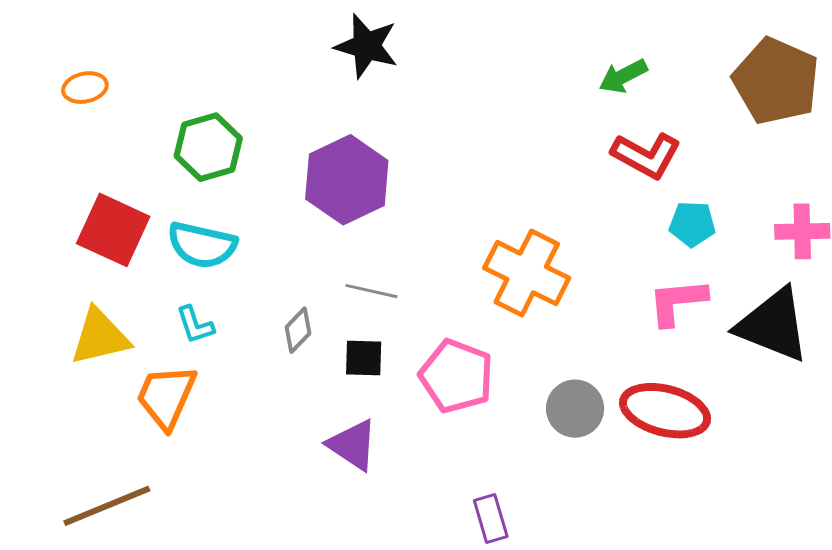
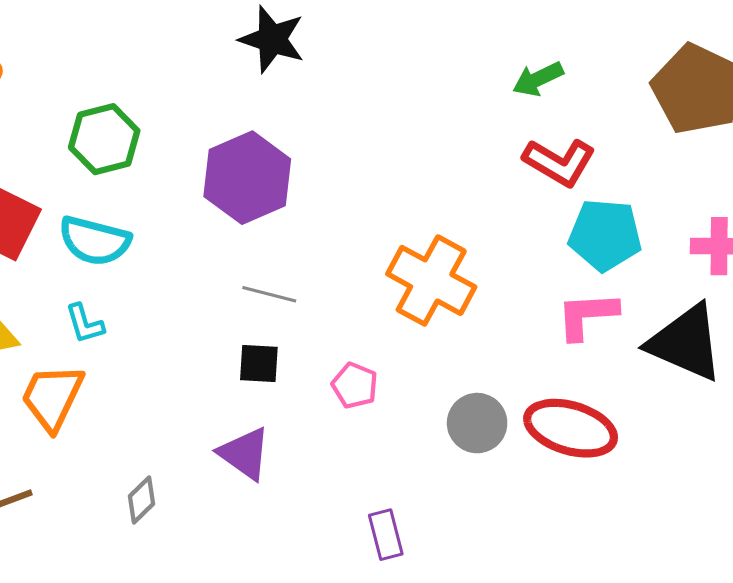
cyan pentagon: (692, 224) -> (605, 235), size x1.5
gray diamond: (298, 330) -> (142, 500), moved
pink pentagon: (456, 376) -> (355, 385), size x0.6

